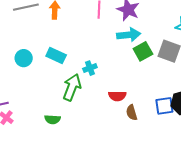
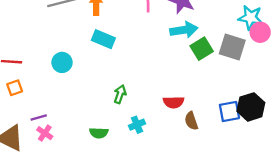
cyan rectangle: (56, 55) -> (103, 39), moved
cyan cross: (90, 68) -> (137, 125), moved
green arrow: (72, 87) -> (120, 94), size x0.6

